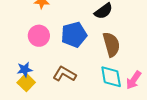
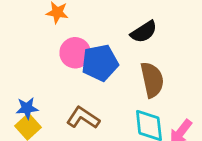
pink circle: (39, 36) -> (75, 53), moved

